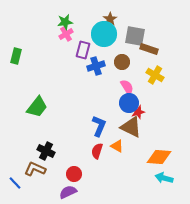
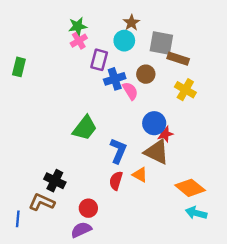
cyan circle: (104, 34) -> (124, 41), size x0.7
pink semicircle: (127, 87) -> (130, 91), moved
green trapezoid: (37, 107) -> (85, 128), moved
orange diamond: (159, 157) -> (190, 188), turned 35
blue line: (15, 183) -> (18, 219), turned 48

